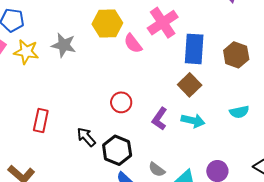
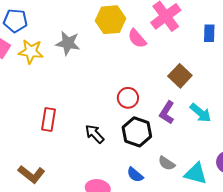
blue rectangle: (194, 49) -> (209, 33), moved, size x0.6
brown square: (190, 85) -> (180, 76), moved
cyan arrow: (193, 121) -> (201, 113), turned 30
black hexagon: (117, 150) -> (137, 132), moved

